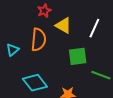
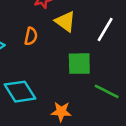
orange semicircle: (38, 40) -> (31, 36), size x0.6

